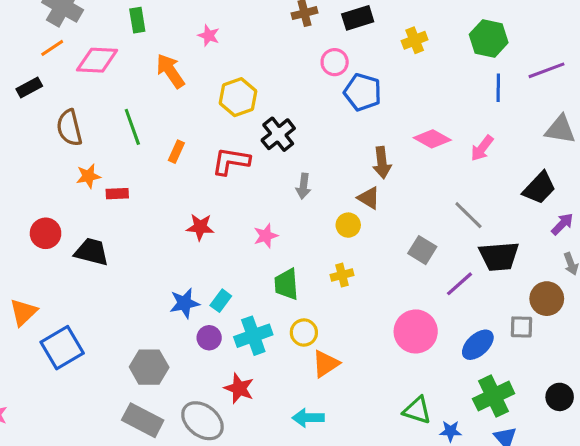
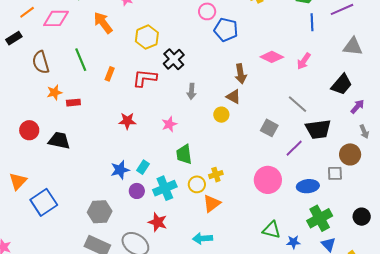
yellow cross: (342, 275) -> (216, 175), moved
blue ellipse: (478, 345) -> (308, 186), turned 40

